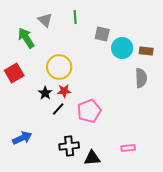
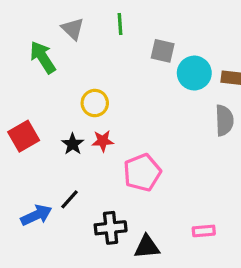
yellow circle: (59, 67) -> (95, 103), size x0.7
red square: (14, 73) -> (24, 136), moved
black line: (58, 109) -> (70, 199), moved

